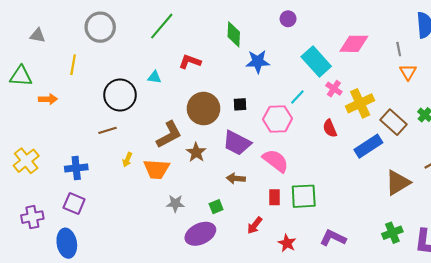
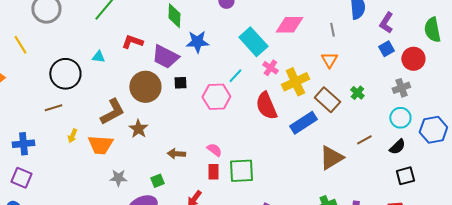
yellow line: (73, 65) -> (20, 45), turned -42
orange triangle: (408, 72) -> (329, 60), moved
red semicircle: (330, 128) -> (266, 106), size x1.6
purple trapezoid: (237, 143) -> (165, 57), moved
pink semicircle: (276, 161) -> (214, 150), moved, size x0.6

